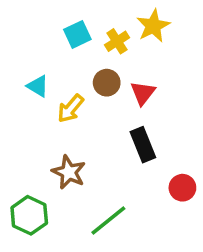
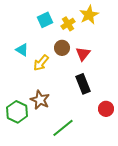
green hexagon: (29, 215) -> (17, 112), moved

